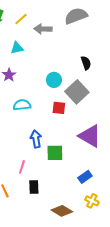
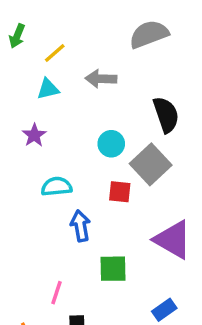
yellow line: (21, 19) -> (55, 53), moved
gray arrow: (43, 29) -> (101, 79), moved
black semicircle: (86, 63) -> (166, 115), size x1.5
blue arrow: (36, 139) -> (80, 226), moved

